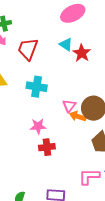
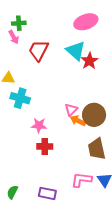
cyan triangle: (66, 44) -> (76, 51), size x1.5
cyan cross: (37, 87) -> (20, 98), moved

